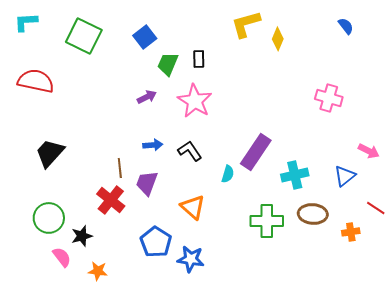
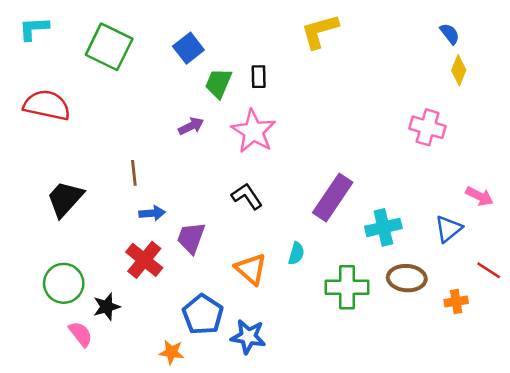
yellow diamond: (278, 39) -> (459, 70), moved
blue arrow: (153, 145) -> (152, 213), moved
brown line: (120, 168) -> (134, 173), moved
cyan semicircle: (228, 174) -> (296, 253), moved
orange star: (98, 271) -> (172, 352), moved

